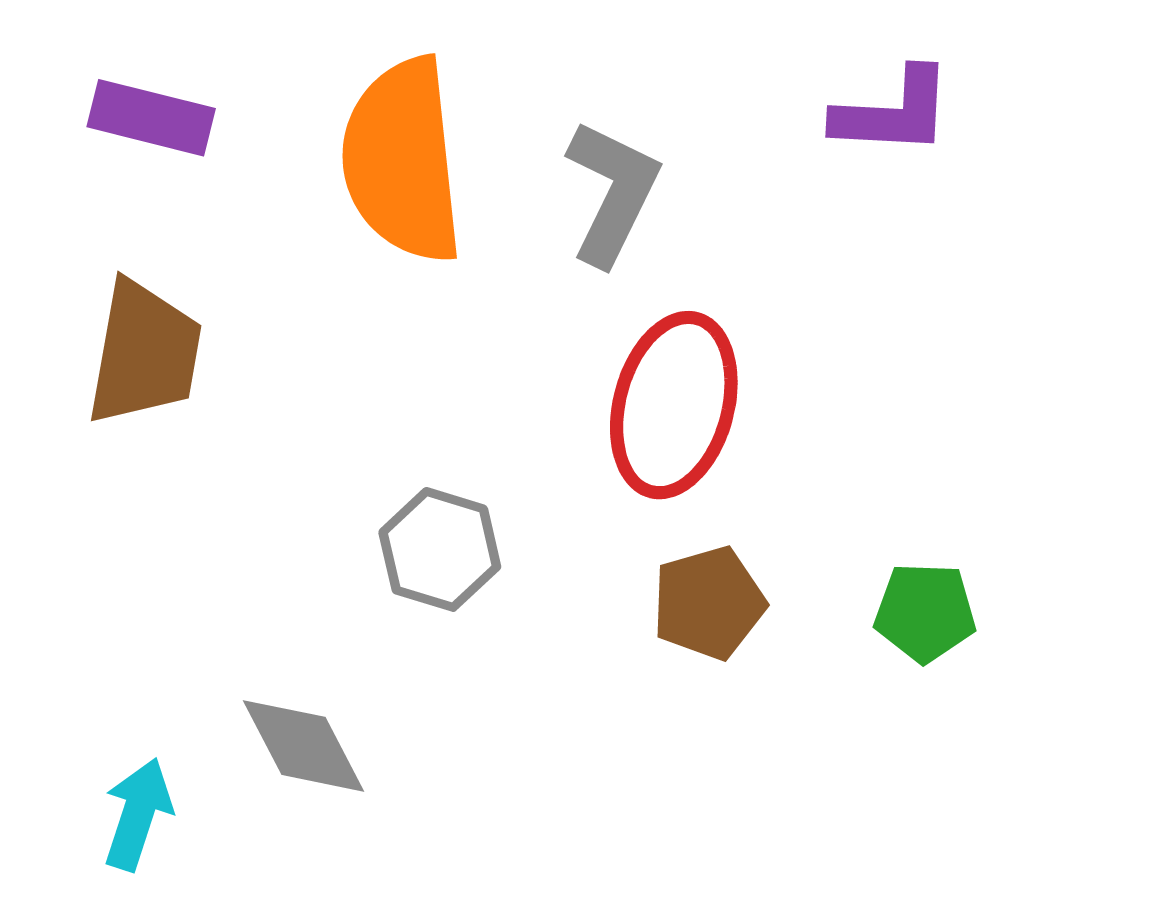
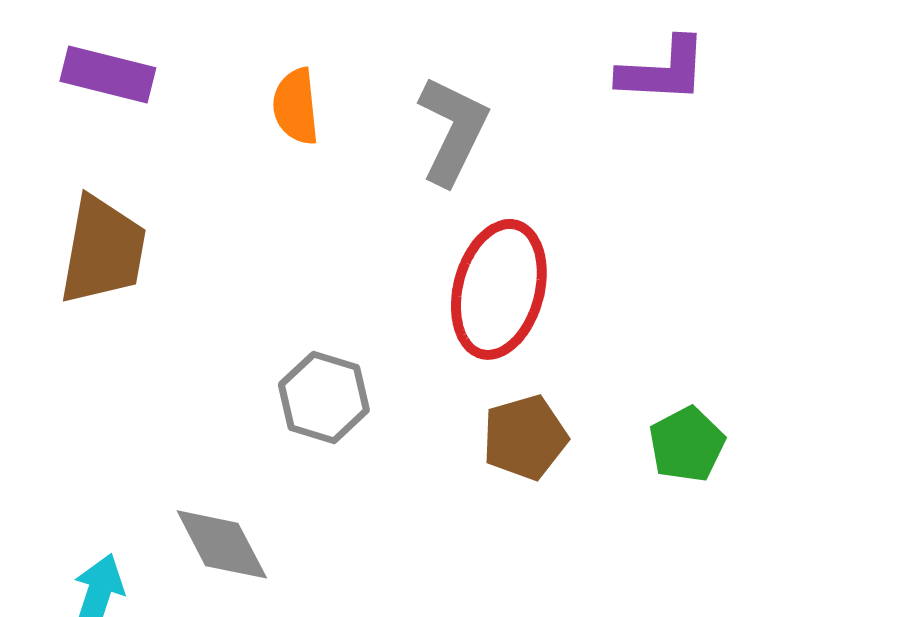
orange semicircle: (402, 160) -> (296, 106), size x0.5
green pentagon: (925, 612) -> (687, 444), turned -30

